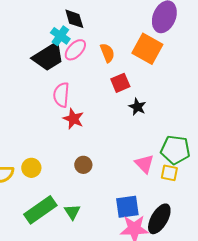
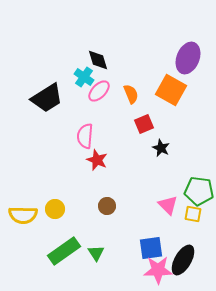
black trapezoid: (48, 57) -> (47, 98), moved

